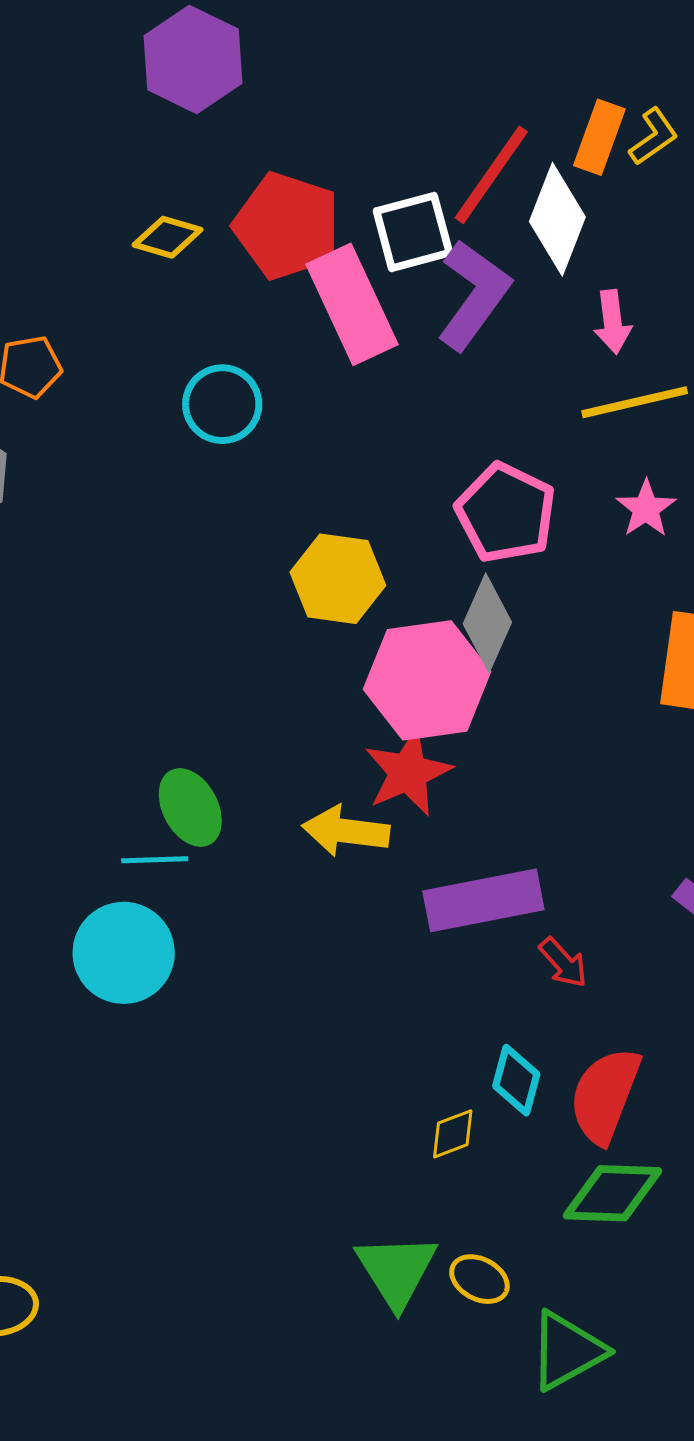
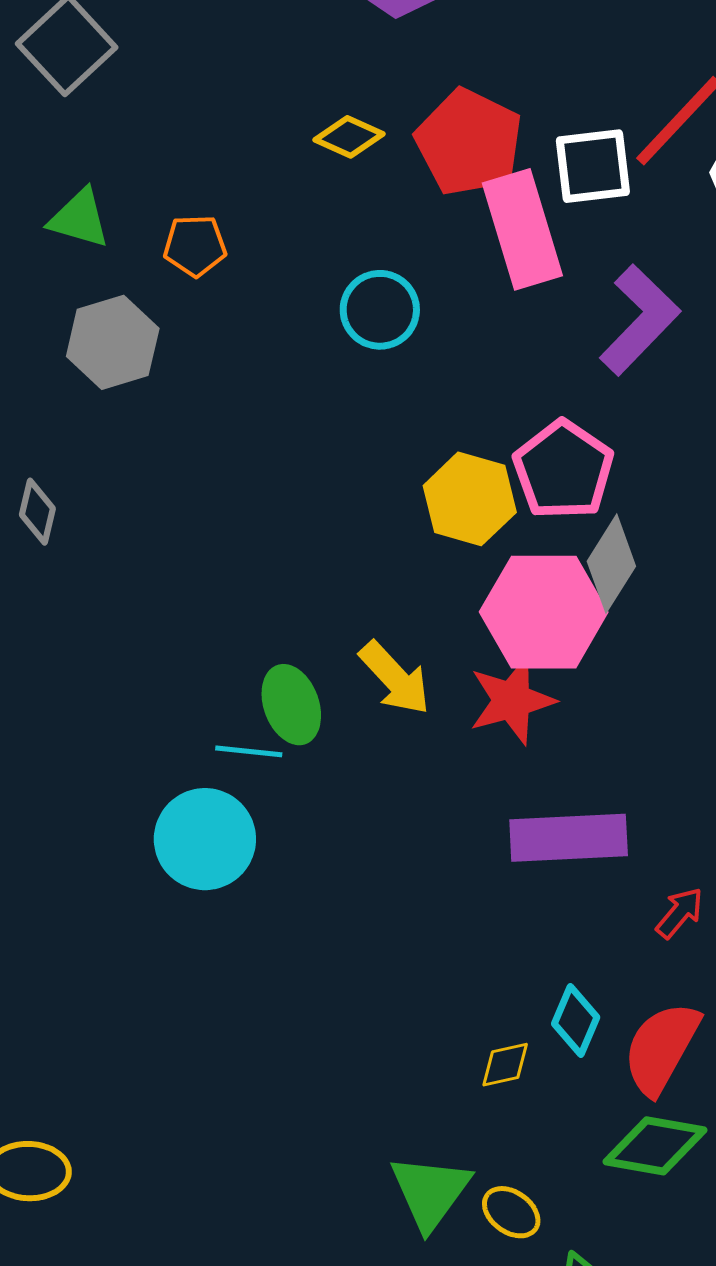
purple L-shape: (474, 295) -> (640, 320), moved
pink pentagon: (506, 513) -> (563, 470), moved
yellow arrow: (346, 831) -> (395, 678), moved, turned -148
red arrow: (563, 963) -> (680, 913), moved, turned -106

